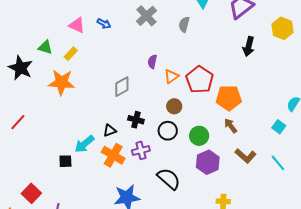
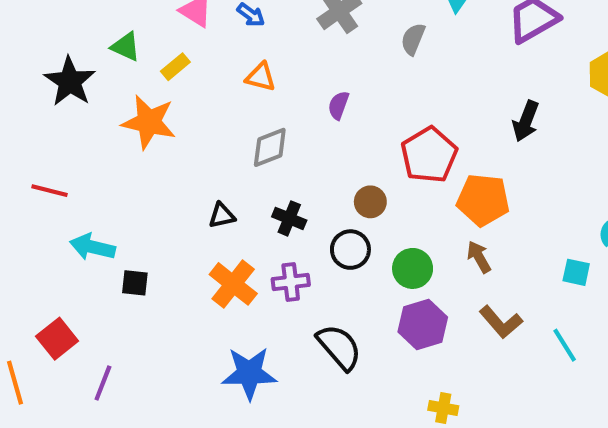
black arrow: (249, 46) -> (526, 121), moved
orange triangle: (171, 76) -> (261, 77), moved, turned 42
red line: (18, 122) -> (50, 191), turned 54
cyan square: (279, 127) -> (576, 272), turned -32
black triangle: (110, 130) -> (222, 216), moved
cyan arrow: (84, 144) -> (92, 247), moved, turned 45

